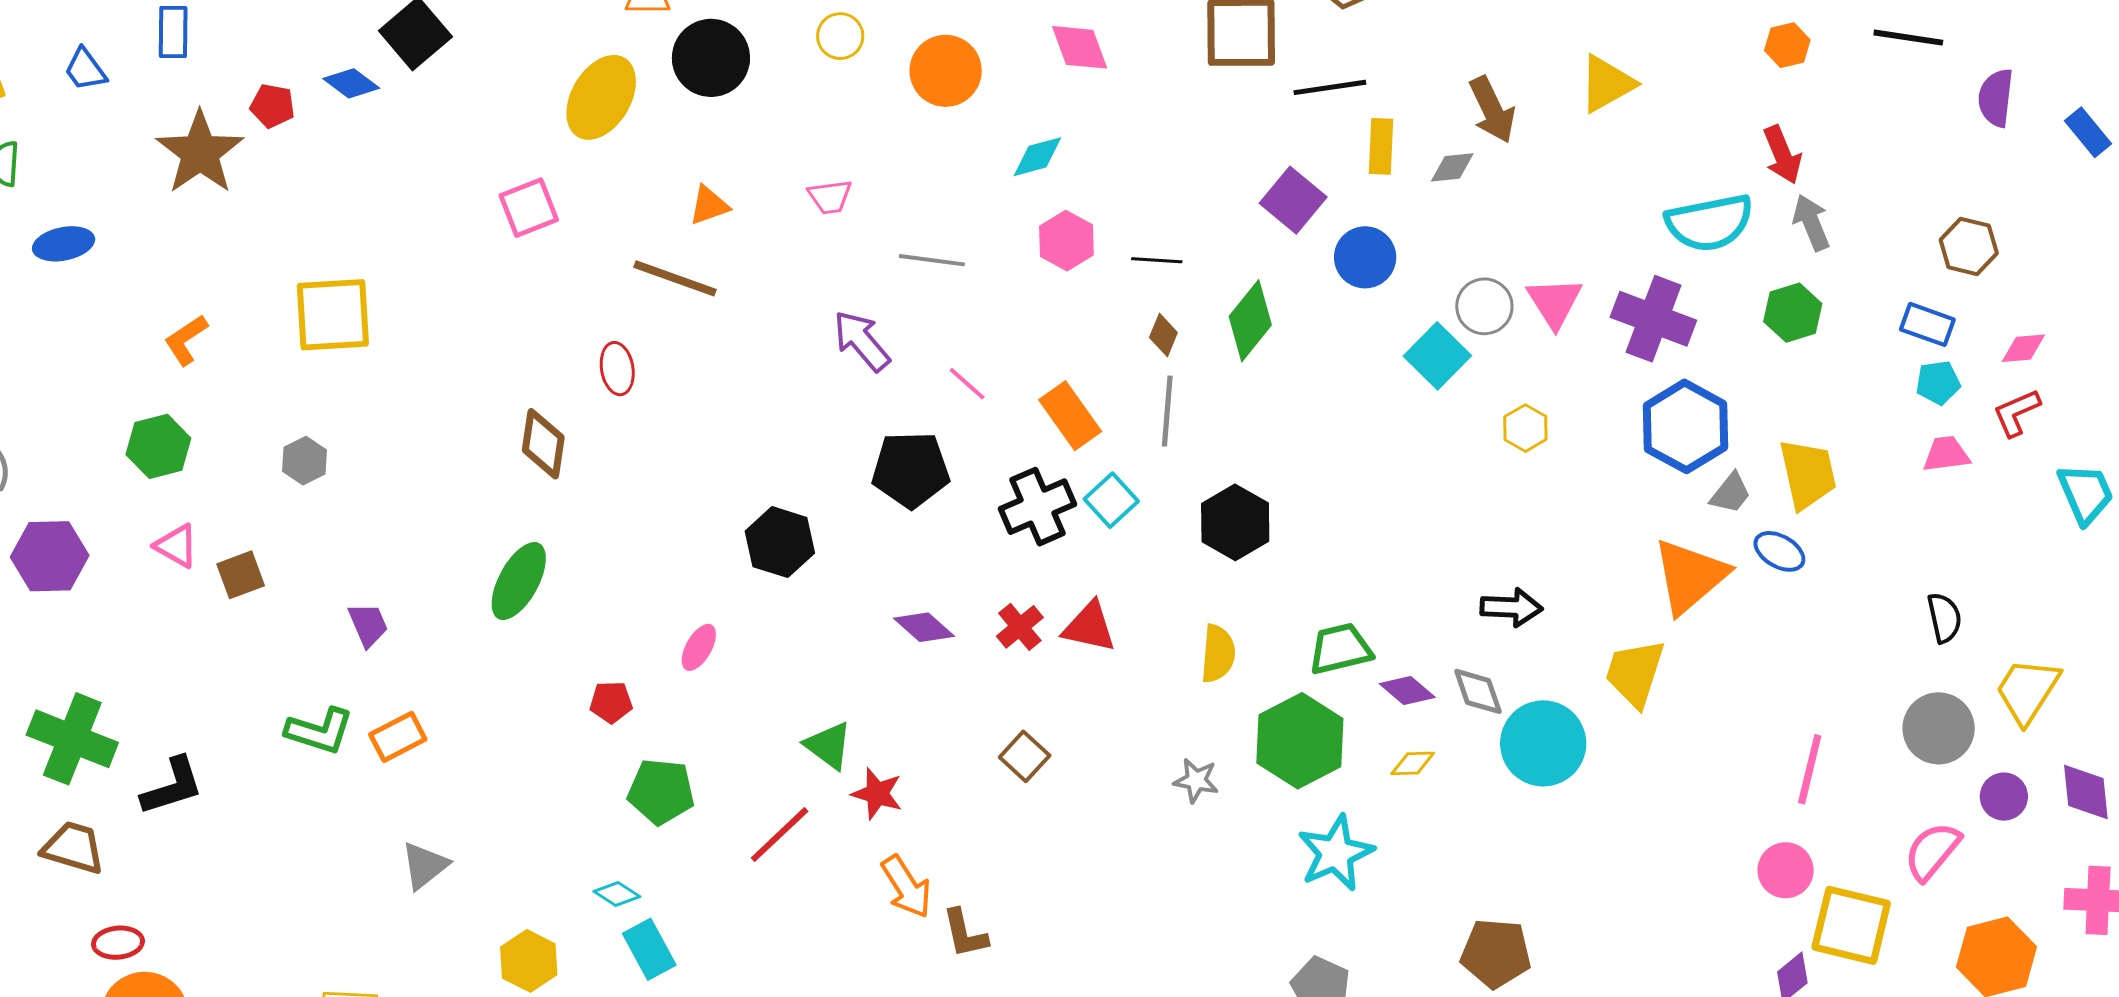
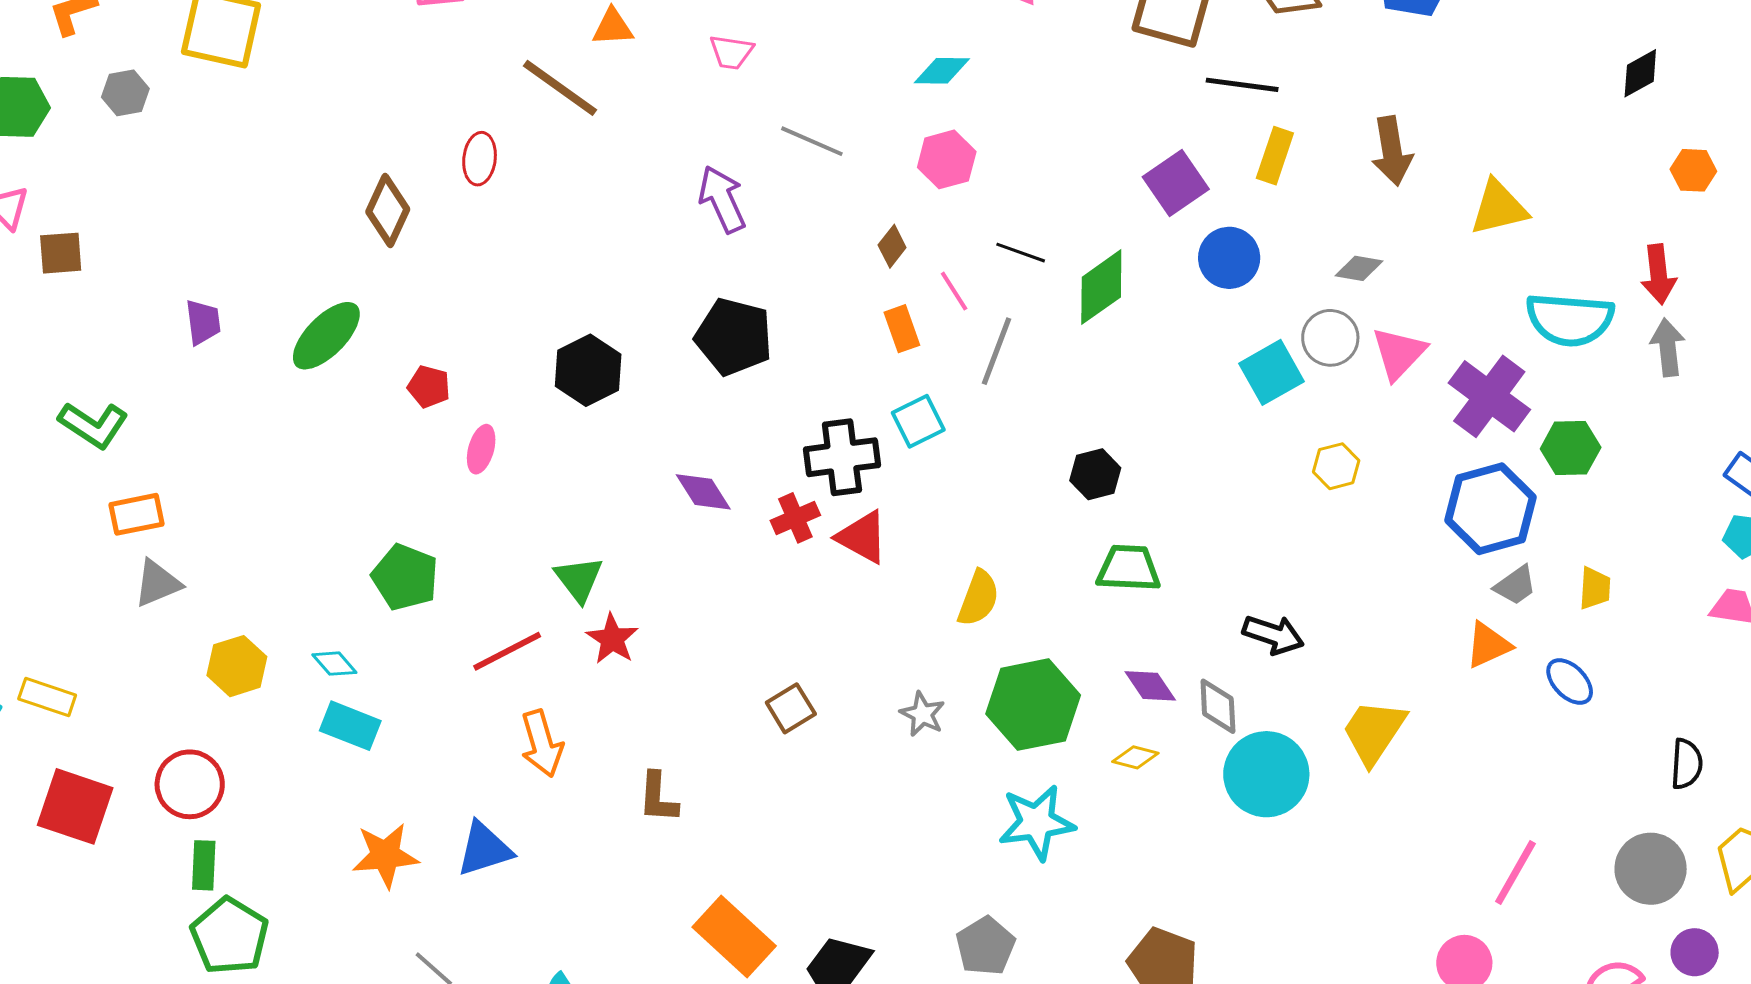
yellow triangle: (1607, 84) -> (1499, 208), moved
gray diamond: (1452, 167) -> (1359, 268), moved
black line: (1157, 260) -> (1021, 253), moved
green hexagon: (1793, 313) -> (1571, 448), moved
brown diamond: (1163, 335) -> (892, 246), moved
pink line: (967, 384) -> (954, 291), moved
orange rectangle: (1070, 416) -> (902, 329), size x0.7
gray hexagon: (304, 461) -> (125, 93), moved
yellow trapezoid: (1808, 474) -> (1595, 588), size x0.6
black cross: (1037, 507) -> (842, 457), moved
black hexagon: (1235, 522) -> (1095, 474), moved, size x0.7
blue ellipse: (1779, 551) -> (1570, 682), moved
orange triangle: (1690, 576) -> (1488, 645), moved, size x0.6
purple trapezoid: (368, 625) -> (203, 322), moved
pink ellipse: (699, 647) -> (481, 449), turned -30
green trapezoid: (1340, 649) -> (1129, 568), moved
red pentagon: (611, 702) -> (429, 387), moved
orange rectangle: (398, 737) -> (136, 514), moved
brown square: (1025, 756) -> (791, 708), moved
orange arrow: (906, 887) -> (542, 744), moved
cyan rectangle: (649, 949) -> (350, 726), turned -56
yellow hexagon: (529, 961) -> (237, 666), moved

